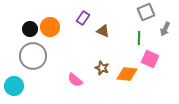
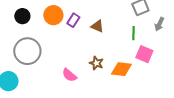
purple rectangle: (83, 18) -> (73, 20), moved
orange circle: (50, 27) -> (53, 15), moved
black circle: (30, 29) -> (22, 16), moved

